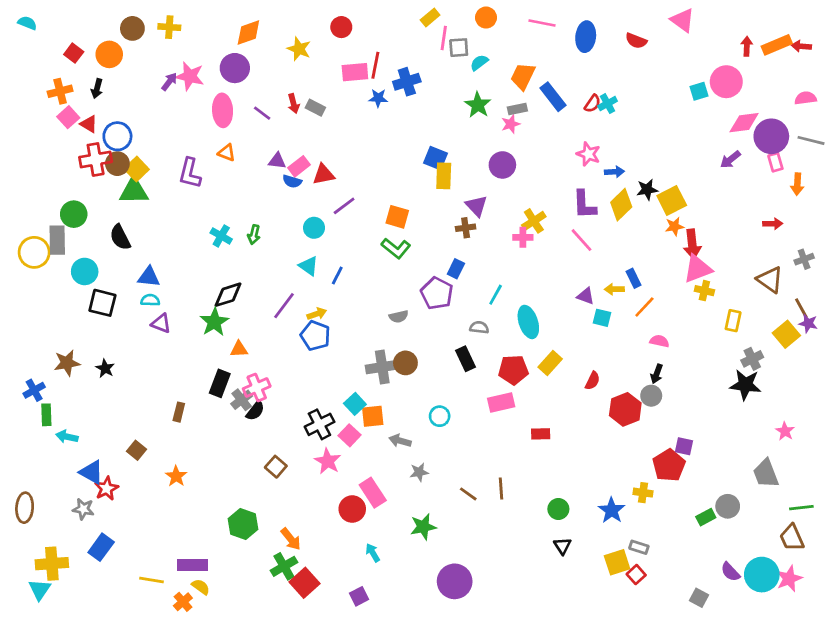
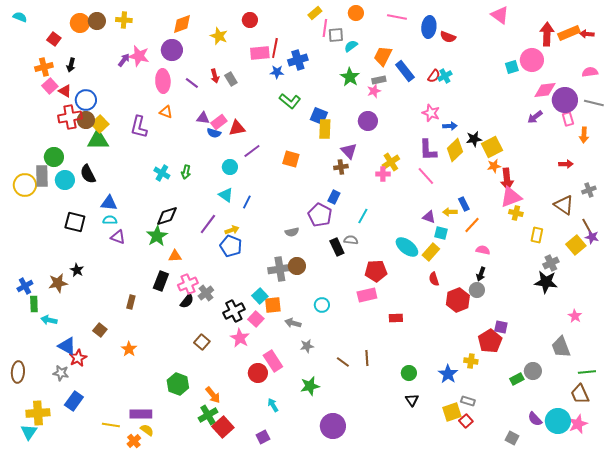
red semicircle: (636, 41) -> (448, 37), moved
red arrow: (747, 46) -> (547, 34), size x1.6
orange circle: (109, 54) -> (80, 23), moved
gray rectangle: (315, 108) -> (231, 79), turned 32
green L-shape: (396, 248) -> (290, 101), moved
cyan circle: (85, 271) -> (65, 180), moved
cyan ellipse: (528, 322) -> (407, 247), moved, turned -35
black rectangle: (466, 359) -> (337, 247), moved
brown star: (67, 363) -> (58, 283), moved
yellow rectangle: (550, 363) -> (431, 252), moved
red semicircle: (593, 381) -> (434, 279), turned 136
gray cross: (242, 400) -> (206, 293), moved

